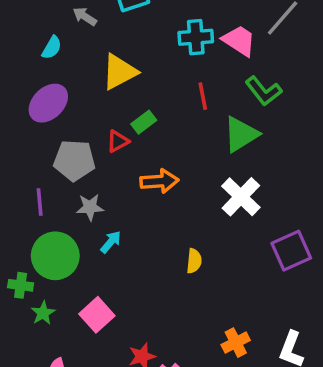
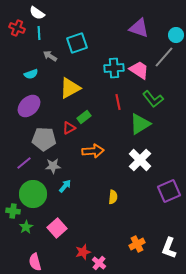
cyan semicircle: (52, 48) -> (31, 74), turned 40
purple line: (40, 202) -> (24, 163), turned 56

